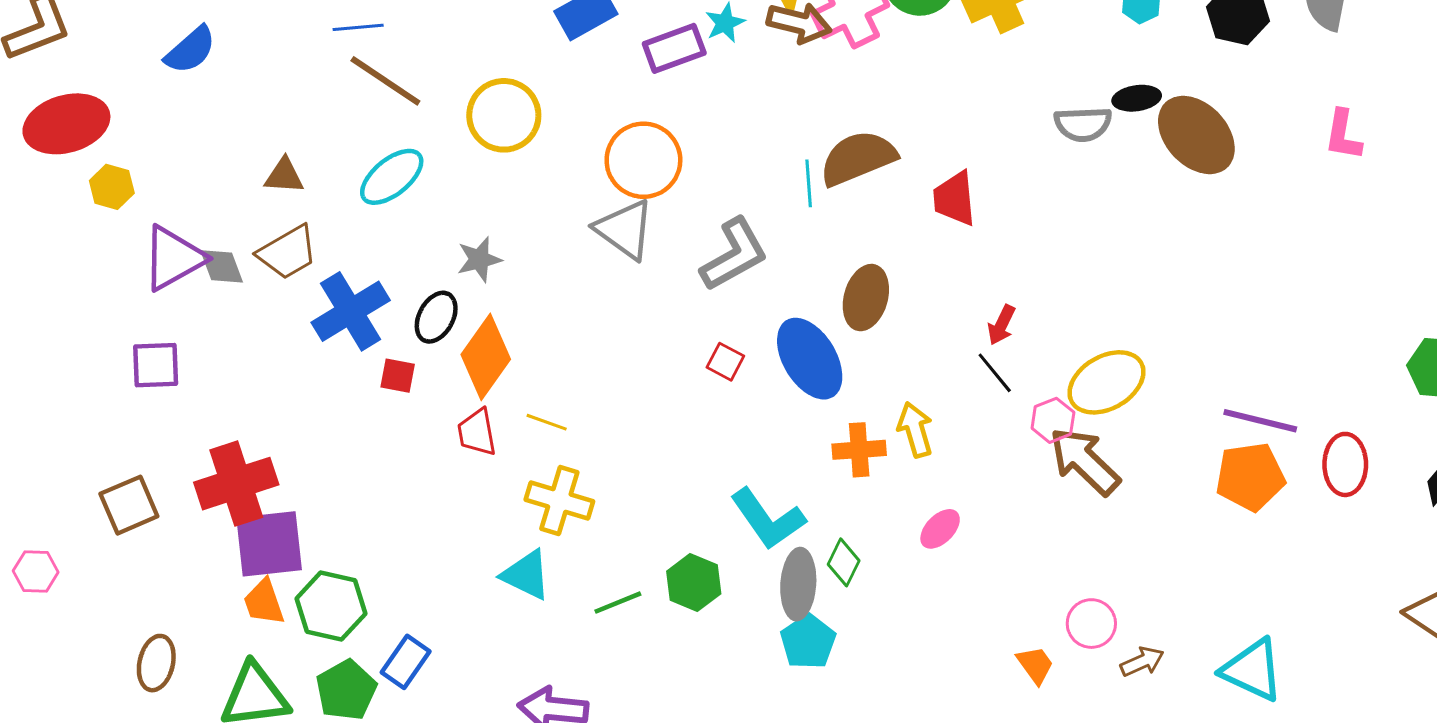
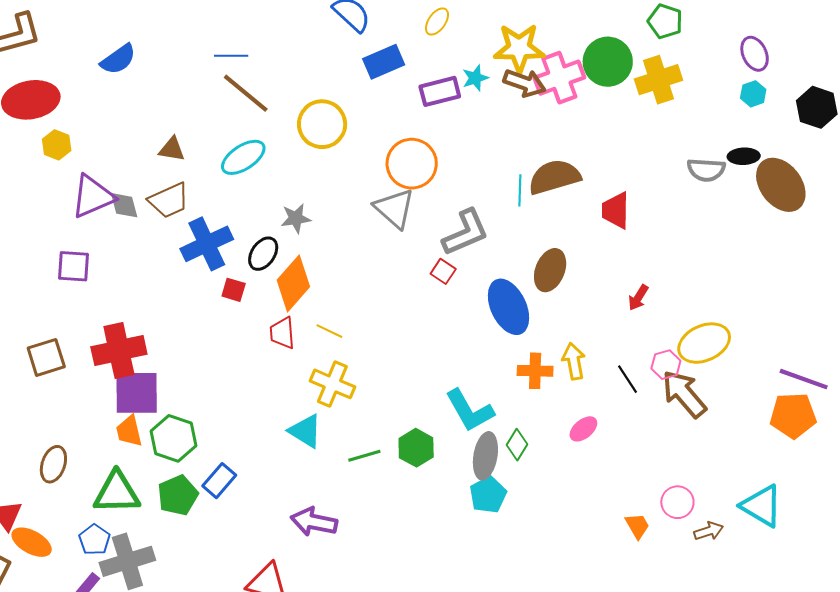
red square: (725, 362) -> (443, 271), moved
black line: (995, 373) -> (627, 379), moved
cyan triangle: (1252, 670) -> (762, 506), moved

